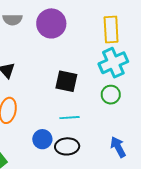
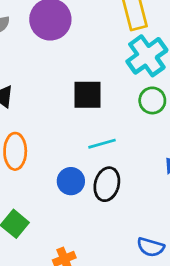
black ellipse: (67, 146) -> (107, 184), turned -60

